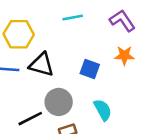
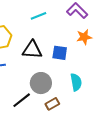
black triangle: (42, 65) -> (32, 50), moved
cyan semicircle: (103, 110) -> (76, 82), turned 30

